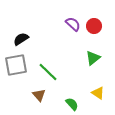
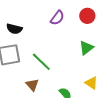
purple semicircle: (73, 24) -> (57, 18), moved, turned 84
black semicircle: (21, 39) -> (14, 29), turned -133

